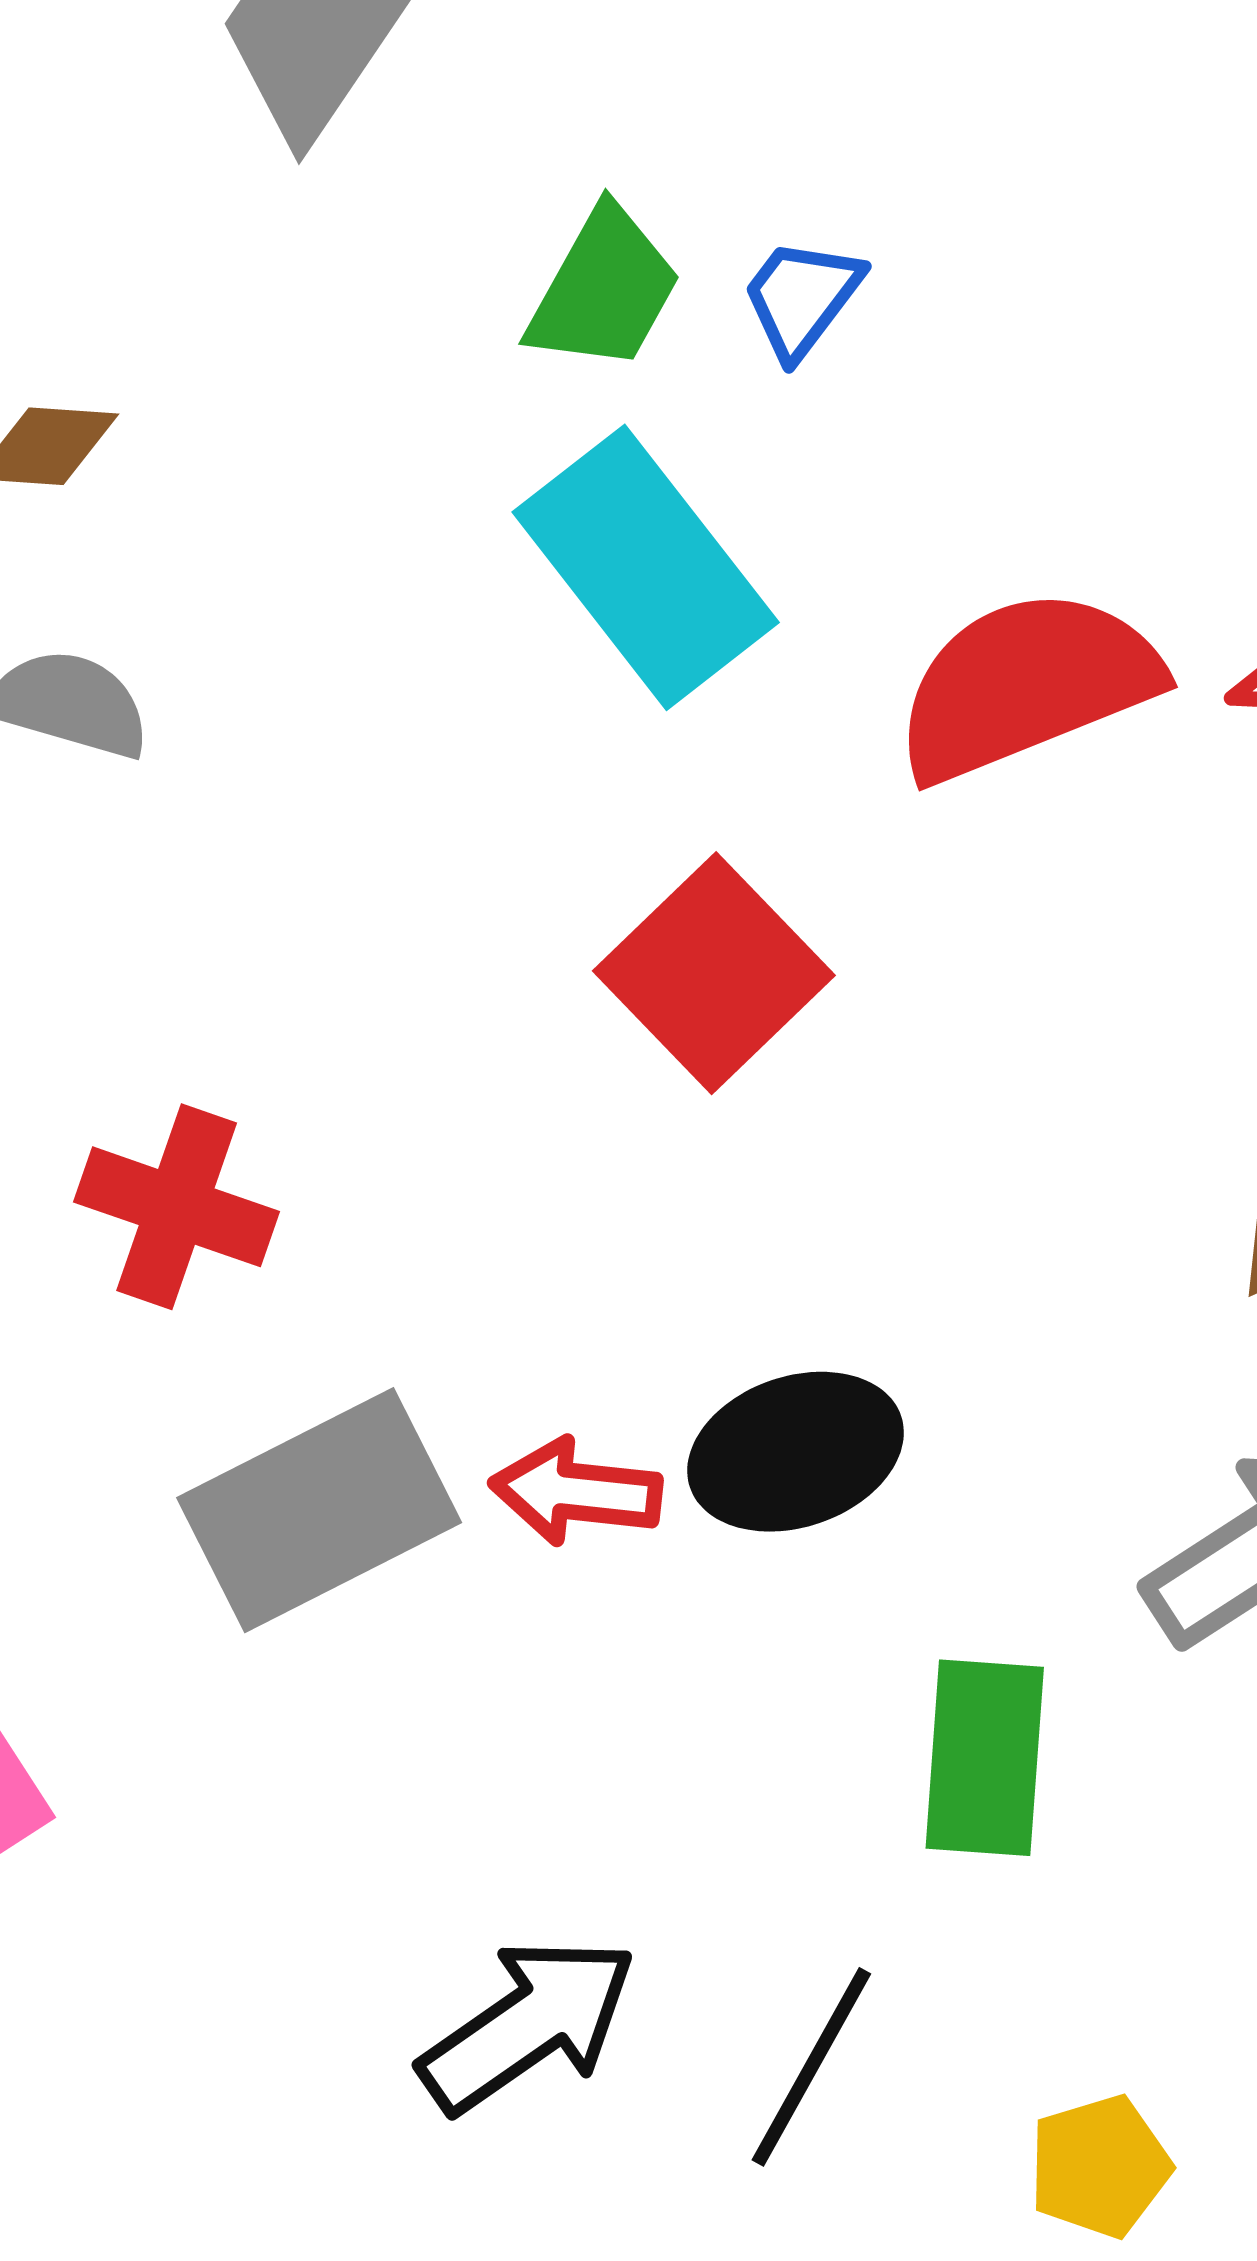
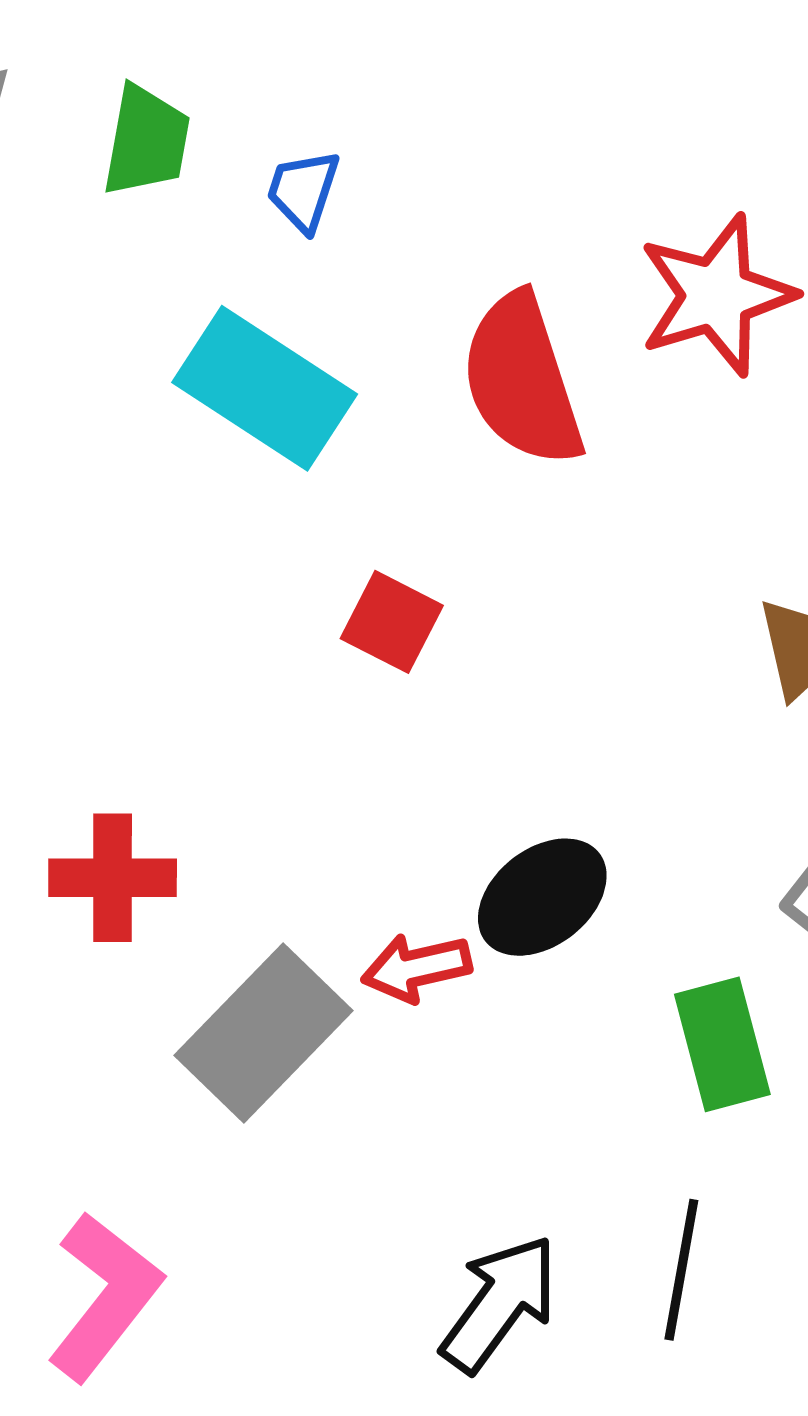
green trapezoid: (604, 290) -> (146, 141), moved
red semicircle: (1026, 685) -> (522, 380), turned -67
red square: (714, 973) -> (392, 622), size x0.7

